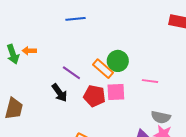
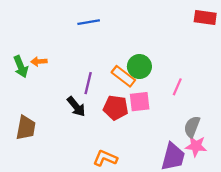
purple line: (71, 73) -> (88, 83), turned 72
pink line: (150, 81) -> (177, 87), turned -70
gray semicircle: (161, 117) -> (192, 127), turned 102

